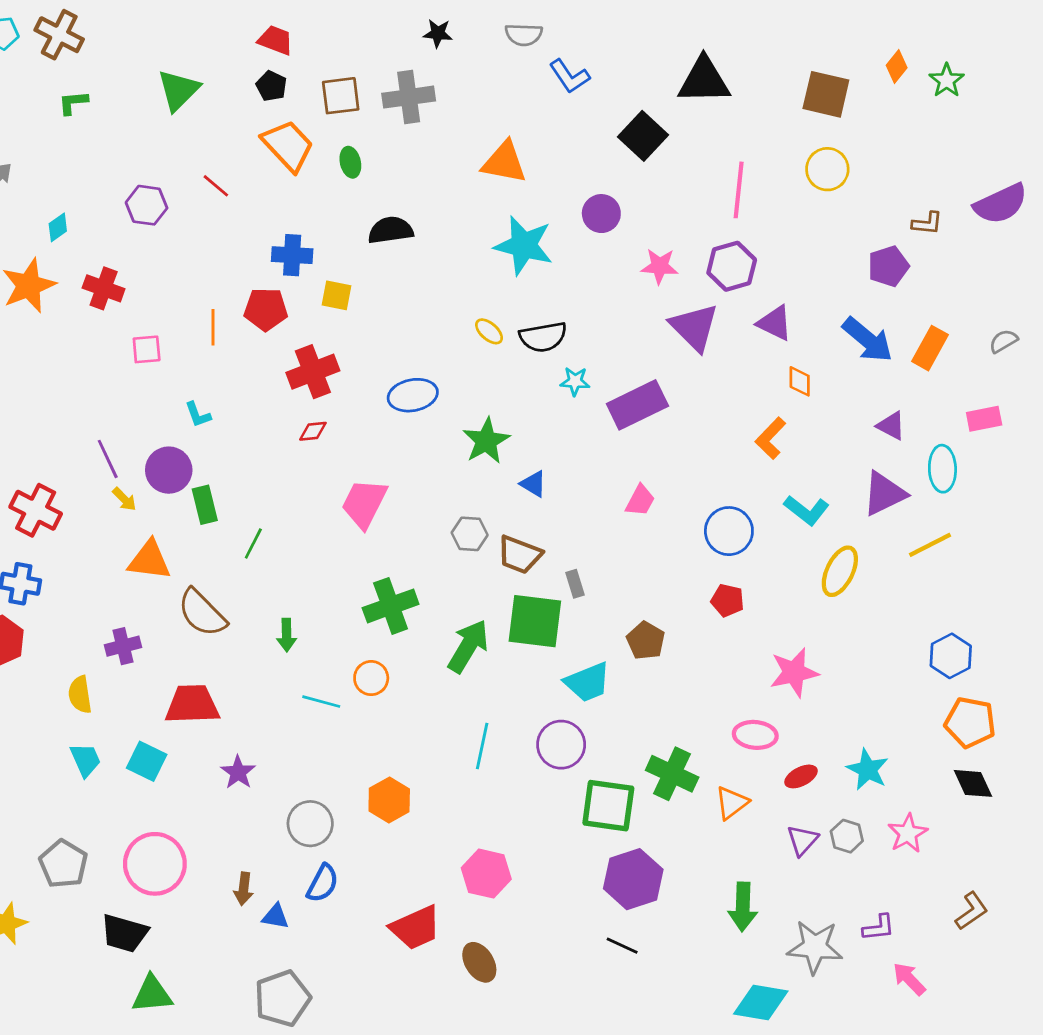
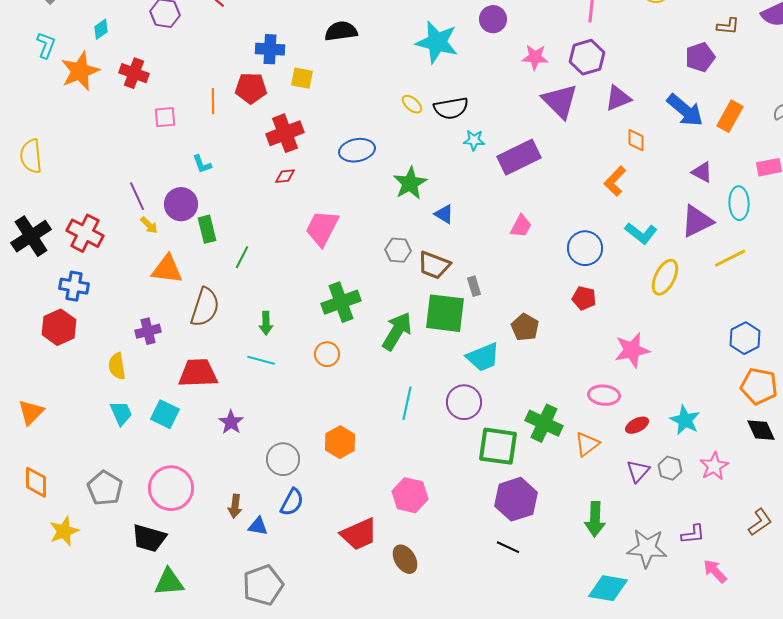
purple triangle: (775, 323) -> (618, 98), turned -48
brown semicircle: (202, 613) -> (205, 307), turned -117
cyan line: (321, 702) -> (261, 360), moved

